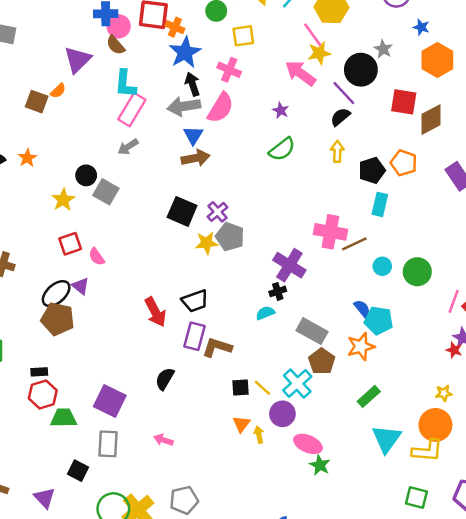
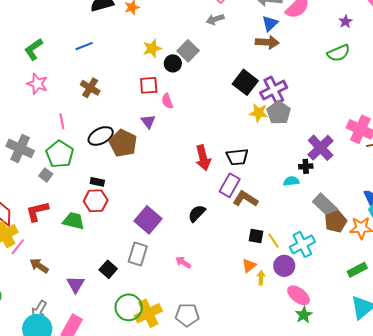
black circle: (86, 175) -> (173, 63), moved
purple cross: (218, 212) -> (274, 90), size x1.5
black ellipse: (56, 294) -> (101, 136), moved
brown pentagon: (322, 361) -> (336, 221), moved
green trapezoid: (64, 418) -> (74, 221), moved

